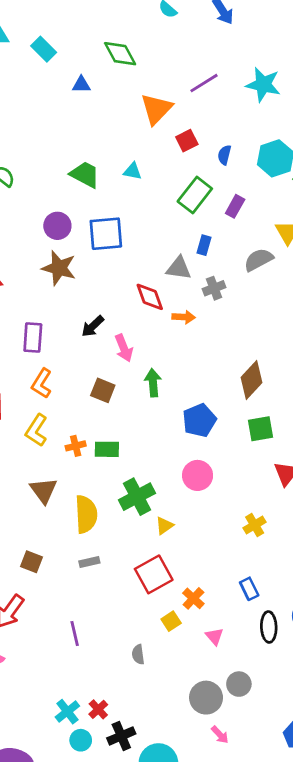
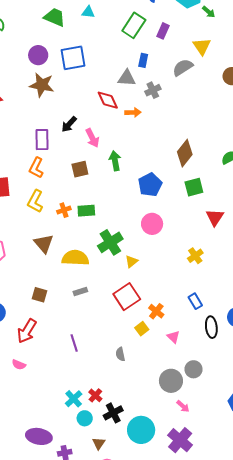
purple rectangle: (33, 338) -> (42, 140), moved
brown square: (103, 390) -> (80, 169), turned -30
yellow semicircle: (86, 514) -> (75, 258), turned -80

